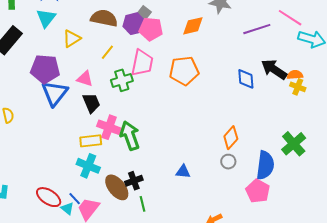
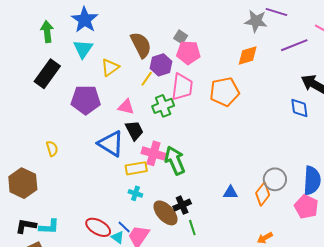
brown semicircle: (104, 18) -> (141, 45), turned 56
purple hexagon: (134, 24) -> (161, 65), moved
orange diamond: (193, 26) -> (248, 56), moved
blue diamond: (246, 79) -> (299, 108), moved
blue triangle: (55, 93) -> (111, 144), moved, turned -32
orange diamond: (231, 138) -> (263, 194), moved
gray circle: (228, 162) -> (275, 179), size x1.5
cyan cross: (88, 166) -> (135, 193), size x0.6

